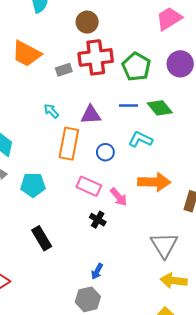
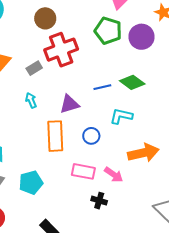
green pentagon: (136, 67) -> (108, 31), moved
cyan arrow: (51, 111) -> (31, 100), moved, turned 35

